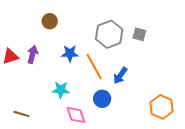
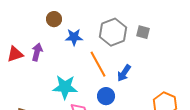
blue star: (70, 53) -> (74, 37), moved
cyan star: (61, 90) -> (65, 87), size x1.4

